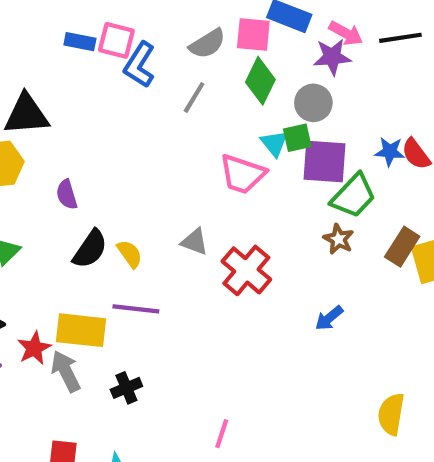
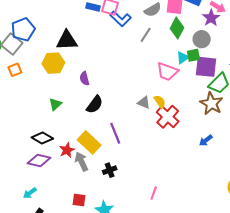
purple star: (332, 57) -> (211, 18), turned -30
blue L-shape: (139, 65) -> (121, 19), turned -80
cyan triangle: (274, 143) -> (183, 58), turned 32
brown star: (339, 239) -> (211, 103), size x1.6
yellow semicircle: (130, 254) -> (160, 102), moved
purple line: (136, 309) -> (115, 133), turned 60
yellow rectangle: (81, 330) -> (89, 142), turned 35

